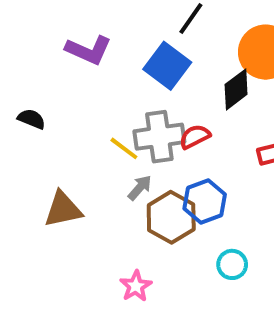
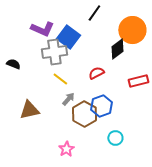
blue square: (167, 66) -> (68, 37), moved
gray cross: (159, 137) -> (54, 52), moved

